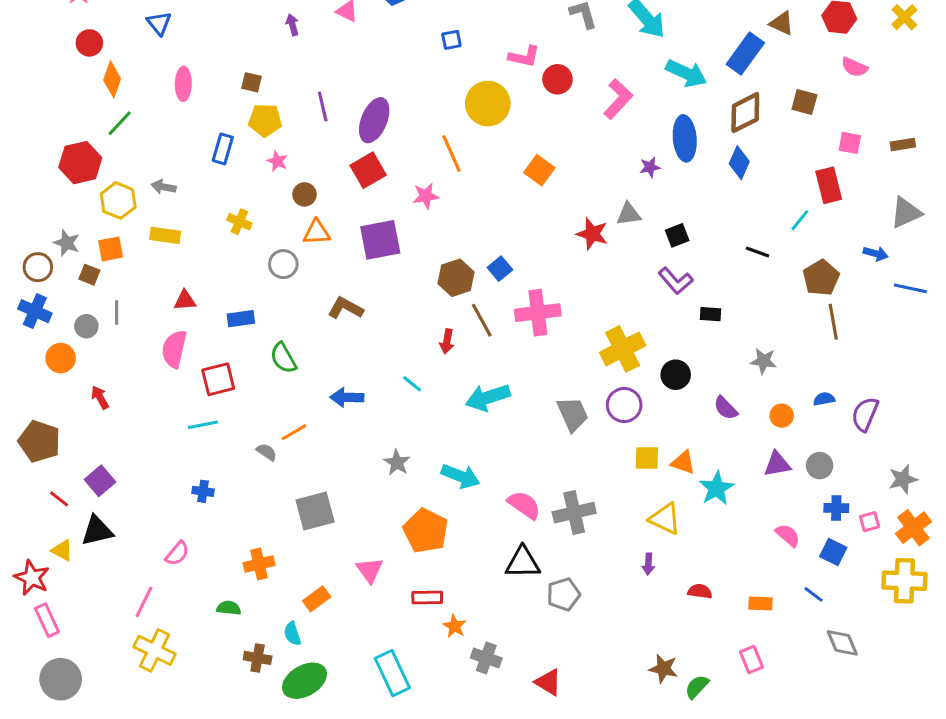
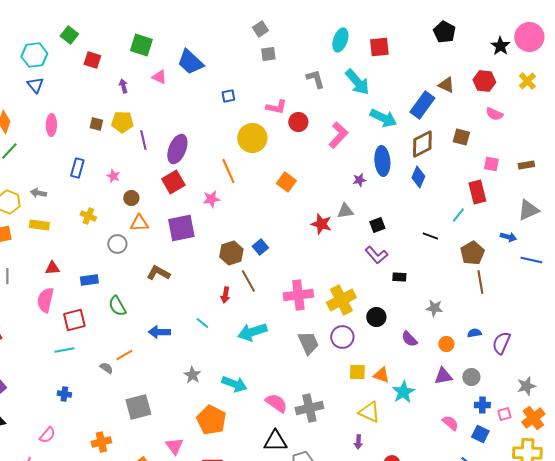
yellow pentagon: (265, 120) -> (122, 122), moved
pink cross: (538, 313) -> (298, 295), moved

